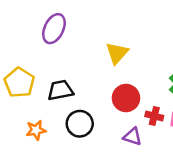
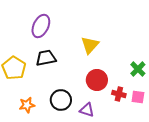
black trapezoid: (60, 90) -> (46, 58), moved
purple triangle: (132, 137) -> (87, 110), moved

